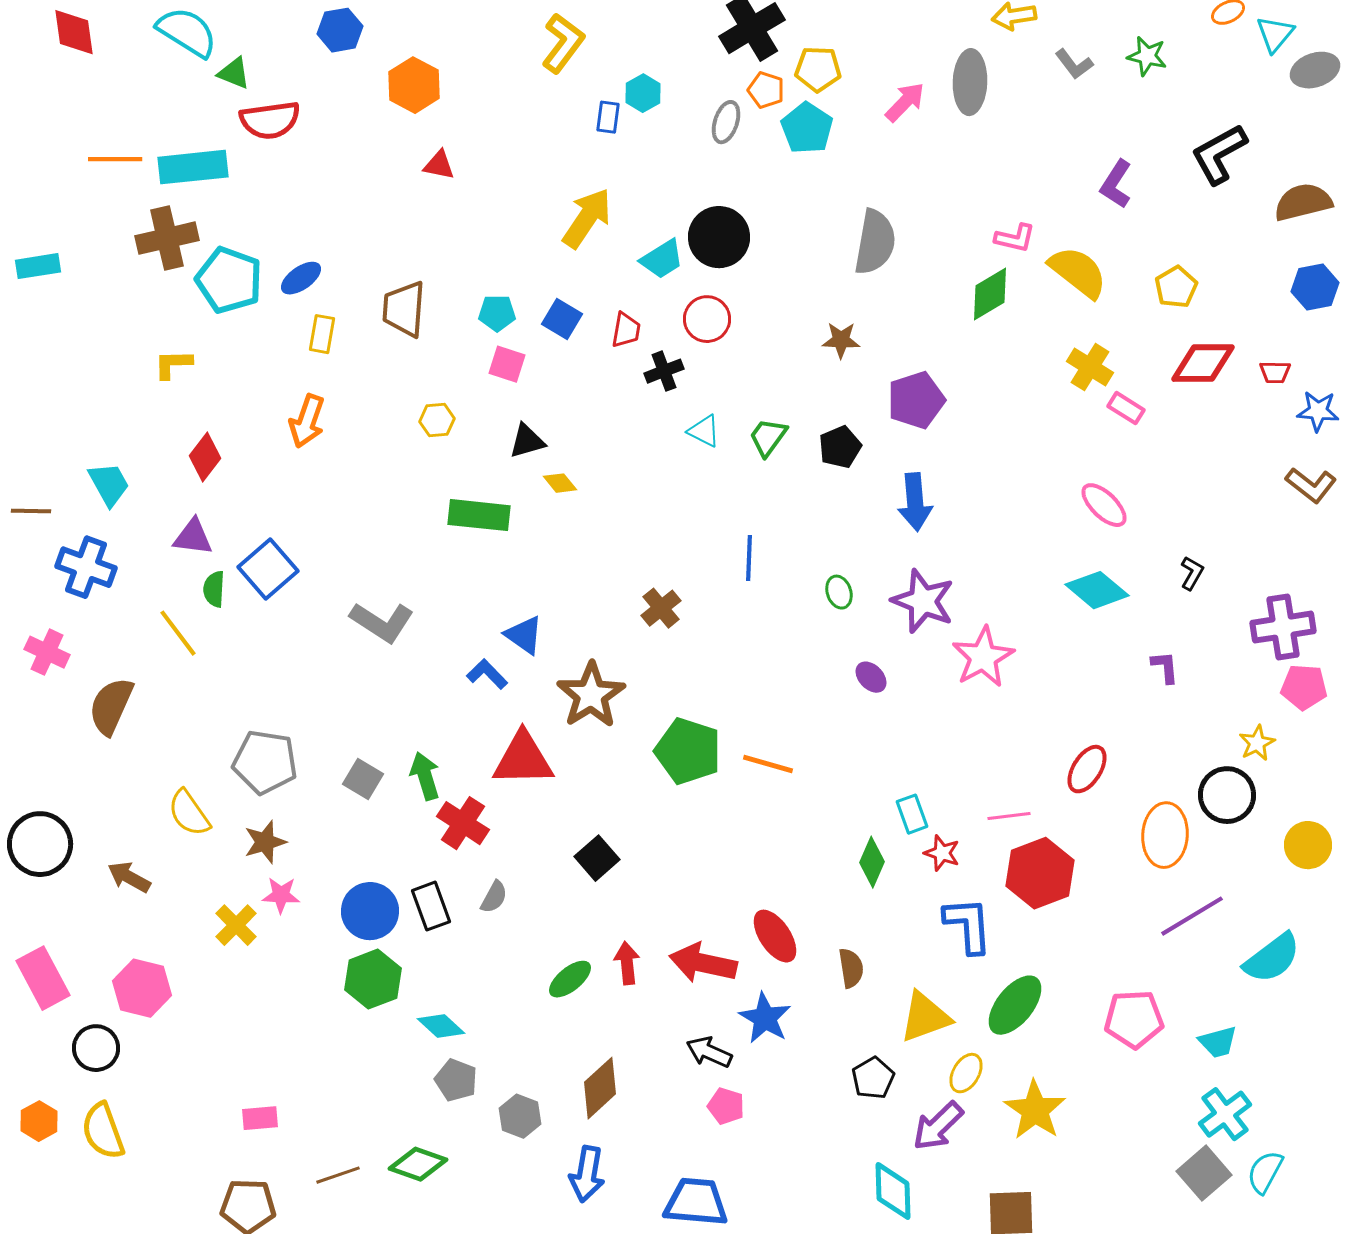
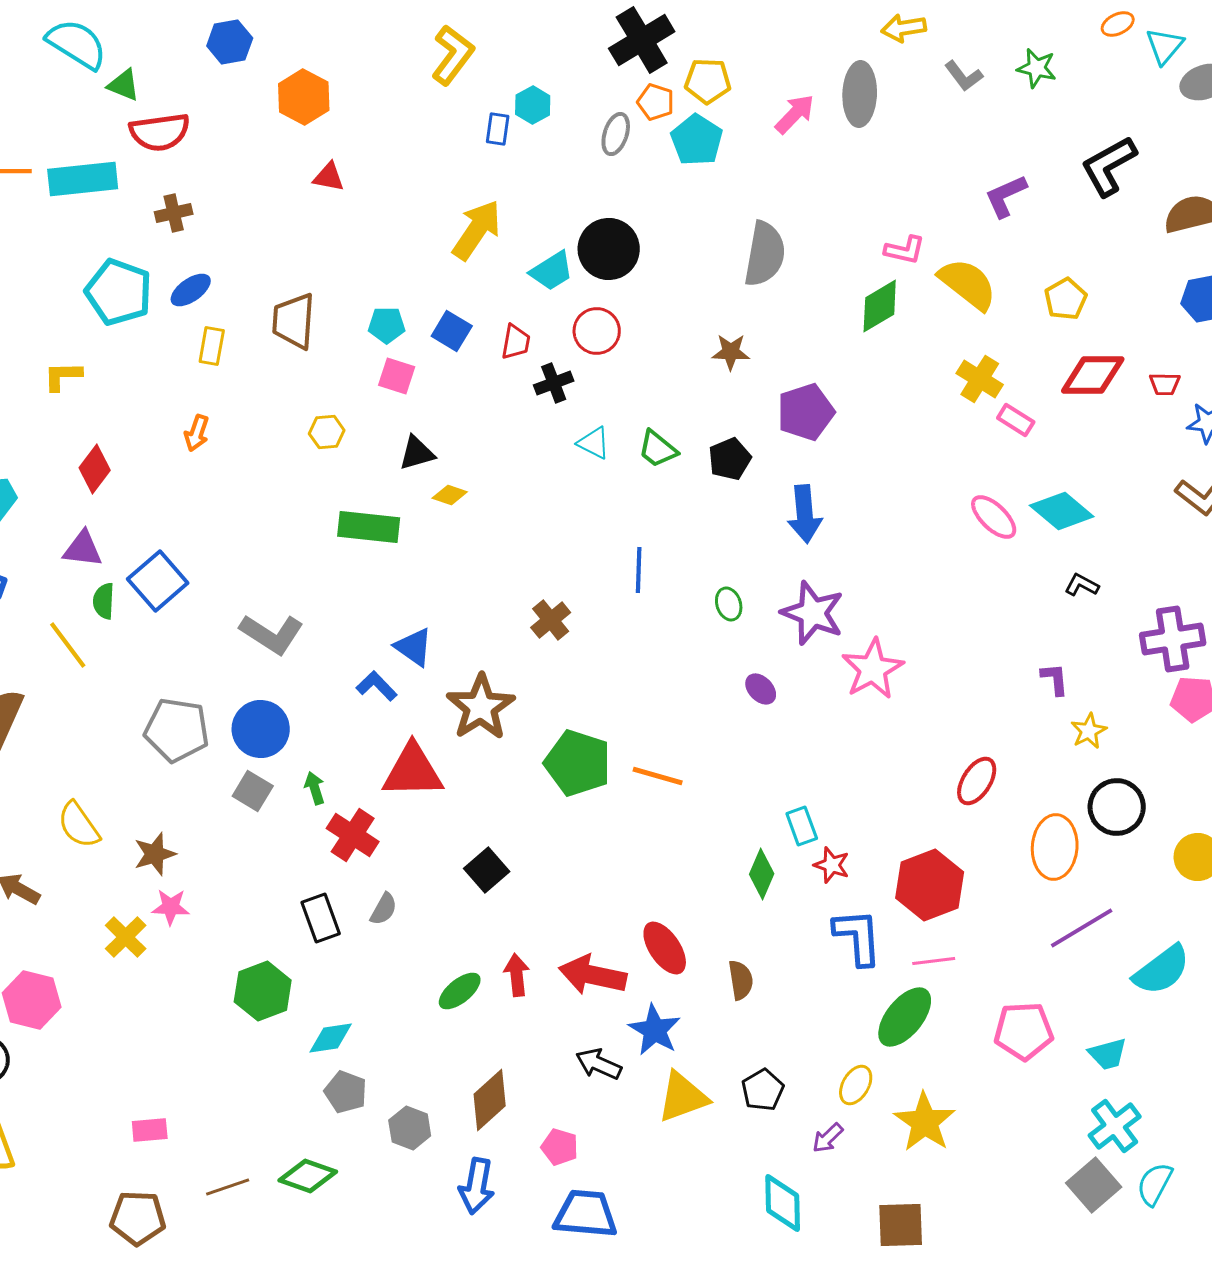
purple L-shape: (1116, 184) -> (1006, 196), turned 33
brown cross: (167, 238) -> (174, 213), moved, size x0.6
orange arrow: (307, 421) -> (197, 433), size x0.7
green trapezoid: (768, 437) -> (658, 449), turned -87
yellow diamond: (560, 483) -> (450, 495), turned -32
black L-shape: (1192, 573) -> (1082, 585), turned -92
cyan diamond: (1097, 590) -> (1062, 511), moved
yellow star: (1257, 743) -> (1089, 731), moved
gray pentagon: (265, 762) -> (177, 730), moved
green arrow: (425, 776) -> (315, 788), size x0.7
pink line: (1009, 816) -> (934, 961), moved
blue circle: (370, 911) -> (261, 729), moved
yellow triangle: (925, 1017) -> (683, 1097), moved
cyan diamond: (441, 1026) -> (331, 1038), turned -51
pink pentagon: (726, 1106) -> (560, 1147), moved
purple arrow: (938, 1126) -> (828, 1138), size x0.6

